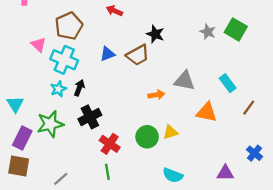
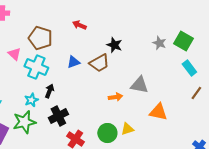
brown pentagon: (69, 26) -> (40, 38), turned -30
cyan rectangle: (228, 83) -> (189, 68), moved
cyan star: (58, 89) -> (31, 100), moved
brown line: (249, 108) -> (196, 93), moved

